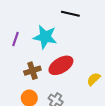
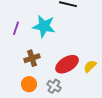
red ellipse: (61, 65) -> (67, 64), moved

